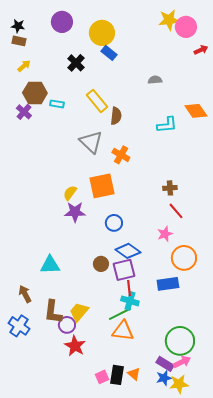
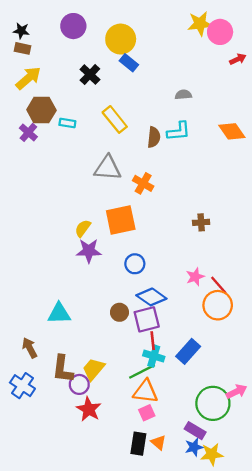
yellow arrow: (24, 66) -> (28, 78), size x1.6
brown semicircle: (116, 116) -> (154, 137), moved
cyan L-shape: (167, 125) -> (179, 131), moved
gray triangle: (91, 142) -> (108, 168), turned -40
red line: (176, 211) -> (219, 285), moved
blue rectangle: (168, 284) -> (188, 351), moved, turned -40
pink arrow: (182, 362) -> (237, 392), moved
pink square: (102, 377) -> (147, 413), moved

